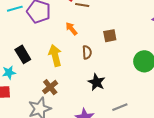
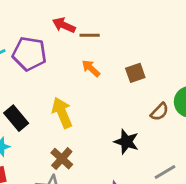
orange arrow: (71, 29) -> (91, 68), moved
brown semicircle: (87, 52) -> (160, 112), moved, turned 56

